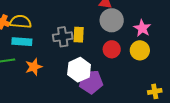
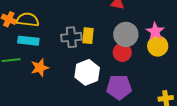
gray circle: (112, 20) -> (126, 34), moved
yellow circle: (140, 50) -> (158, 46), moved
purple pentagon: (91, 82) -> (119, 87), moved

